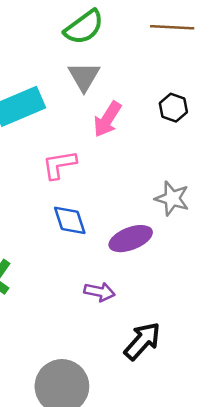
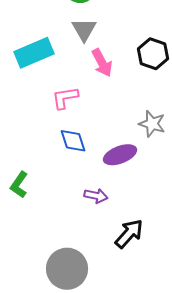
black hexagon: (173, 108) -> (153, 54), size x1.4
pink arrow: (107, 119) -> (102, 63), turned -60

